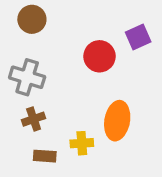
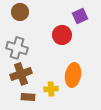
purple square: (138, 37) -> (80, 16), moved
brown cross: (34, 119) -> (21, 74), size x1.5

